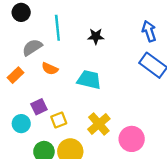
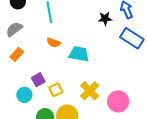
black star: (96, 36) -> (105, 19), moved
gray semicircle: (32, 47) -> (14, 29), moved
orange semicircle: (50, 69) -> (54, 43), moved

